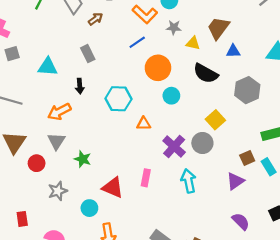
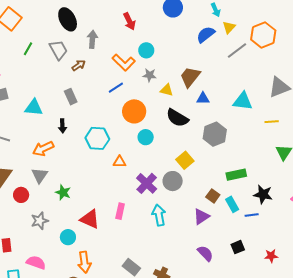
brown square: (247, 158) -> (213, 196), turned -32

